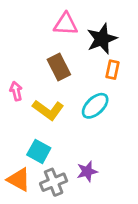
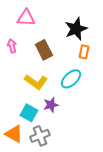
pink triangle: (66, 24) -> (26, 18), moved
pink arrow: (16, 91) -> (12, 46), moved
purple star: (87, 171) -> (51, 105), moved

